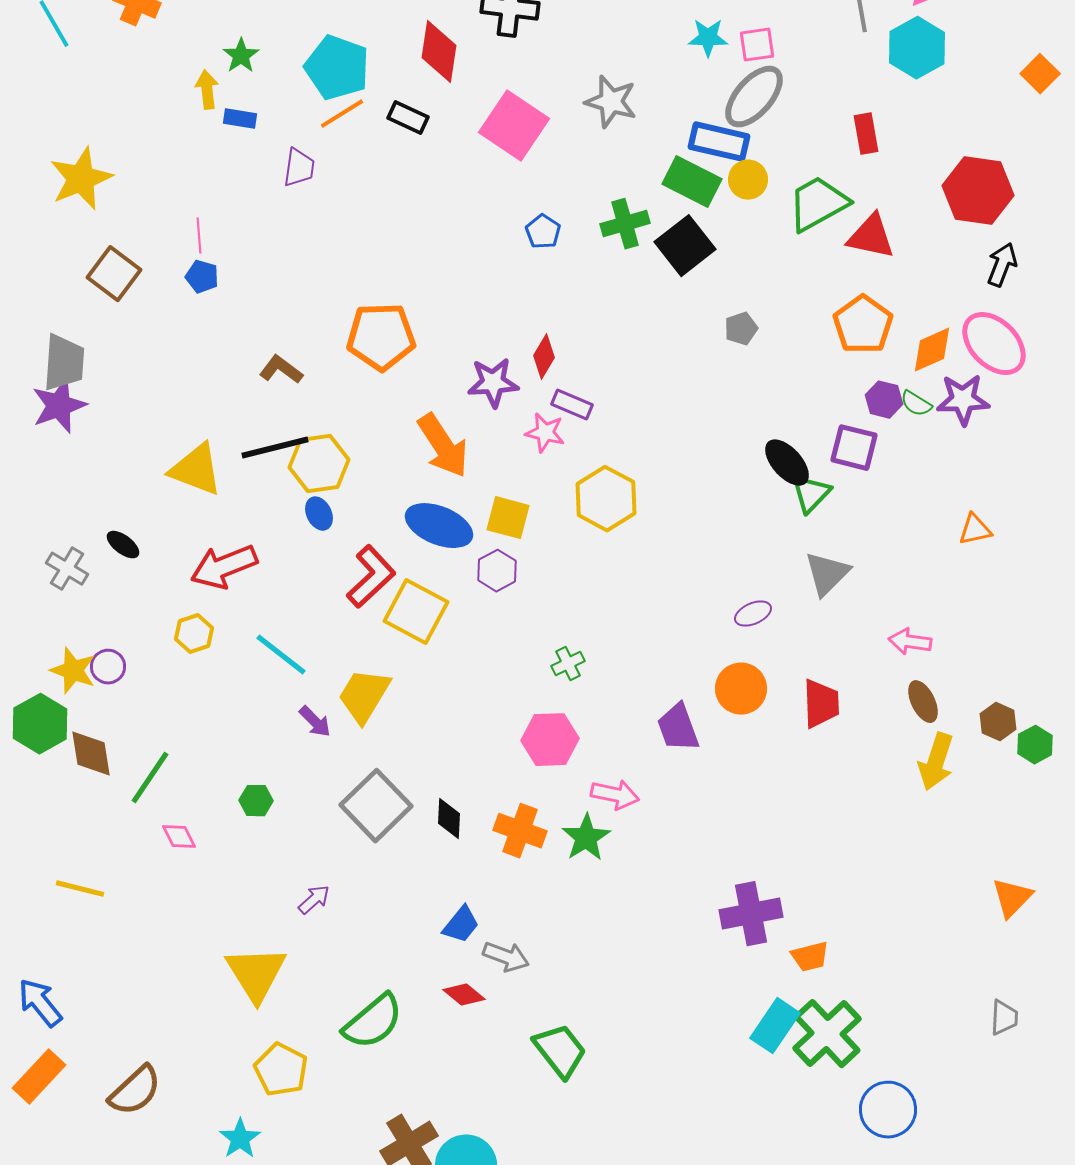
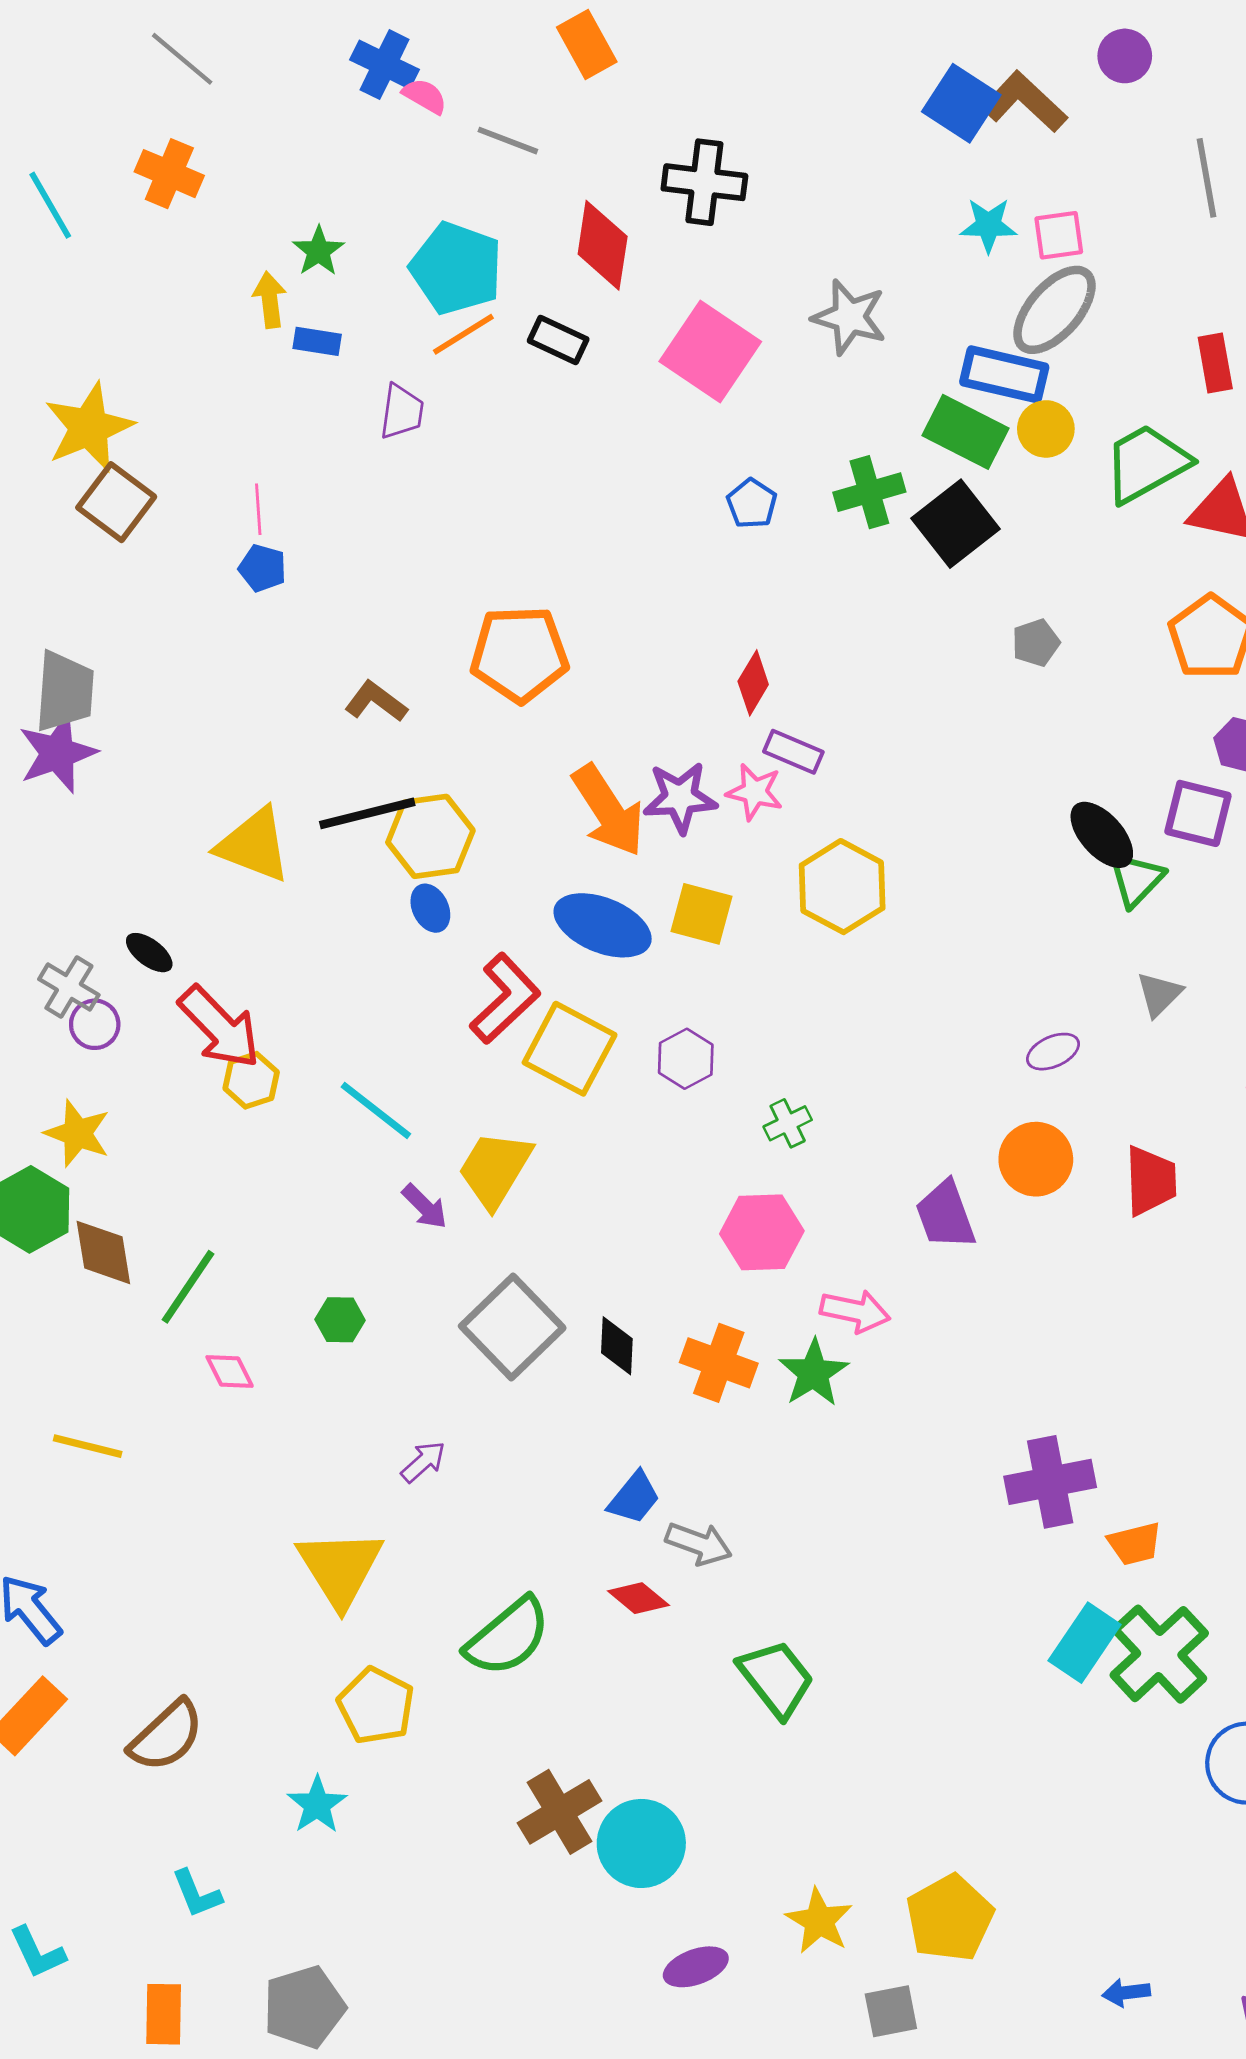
brown square: (114, 274) -> (116, 502), moved
purple star: (493, 383) -> (680, 798), moved
red arrow: (224, 567) -> (220, 1027), moved, turned -112
purple hexagon: (497, 571) -> (686, 1059), moved
gray triangle: (827, 574) -> (1159, 994), size x0.7
purple circle: (108, 667) -> (95, 1024), moved

